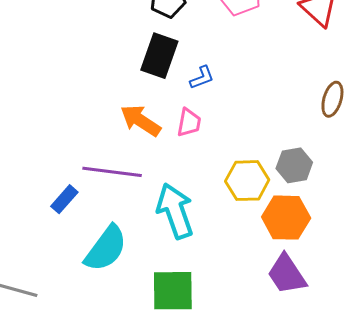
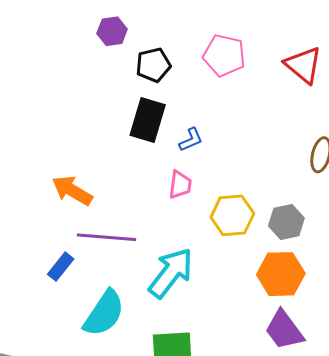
orange arrow: (141, 120) -> (72, 191), moved
yellow hexagon: (247, 181) -> (232, 215), moved
cyan arrow: (175, 211) -> (171, 273), turned 60

